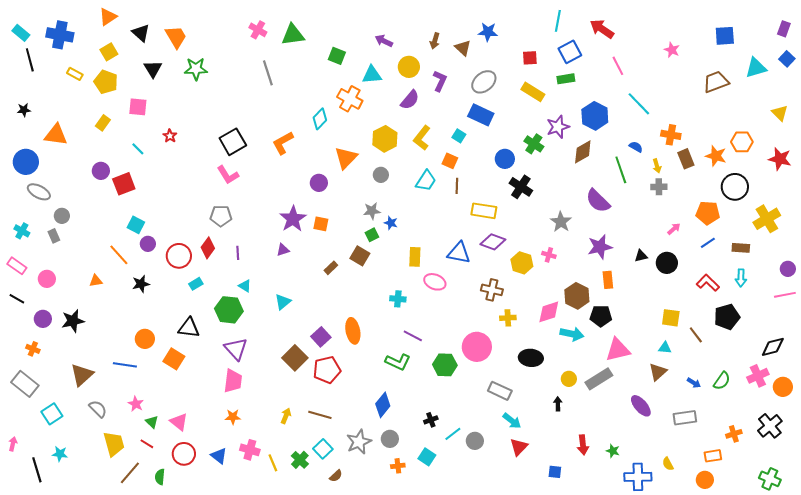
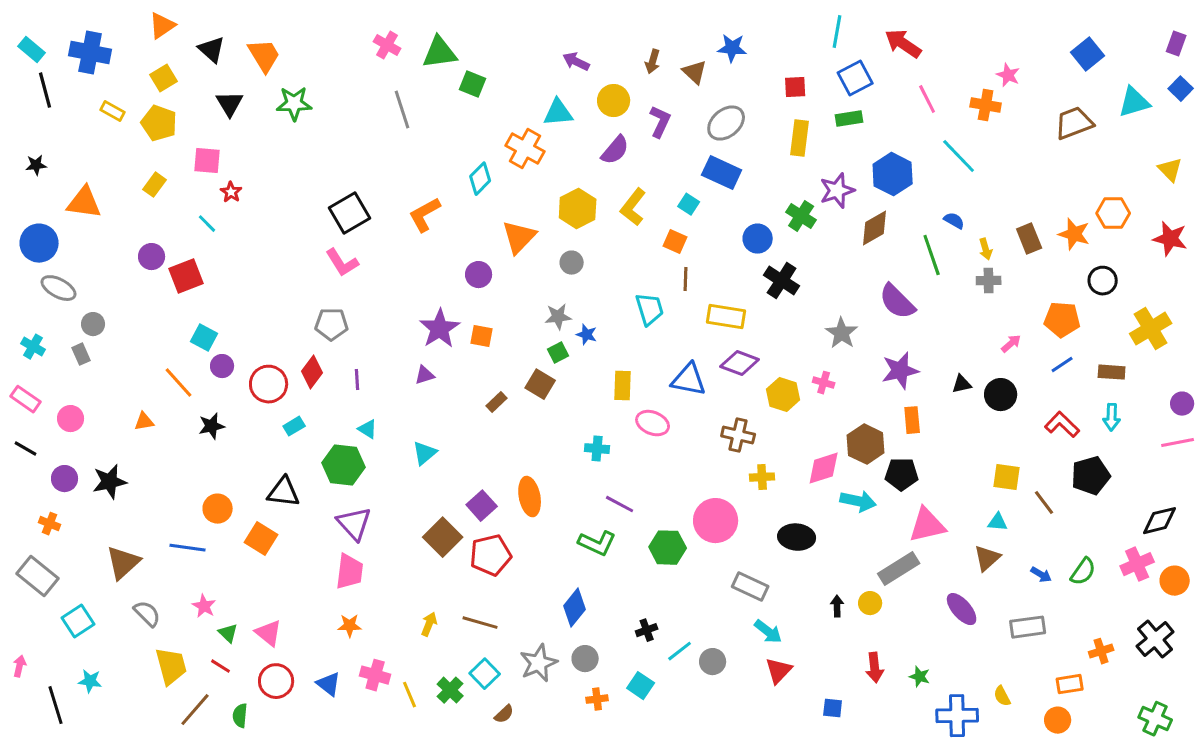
blue square: (725, 36) -> (1088, 54), turned -35
green square: (337, 56) -> (473, 84), moved
yellow rectangle: (533, 92) -> (800, 138), turned 65
orange cross: (671, 135) -> (986, 105), moved
red star: (170, 136) -> (231, 192), moved
cyan trapezoid: (426, 181) -> (650, 309), moved, turned -50
black circle: (735, 187) -> (1103, 281), size x0.7
yellow circle: (569, 379) -> (870, 603), moved

